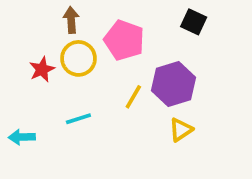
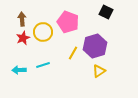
brown arrow: (71, 20) -> (22, 19), moved
cyan arrow: (22, 137) -> (19, 70), moved

